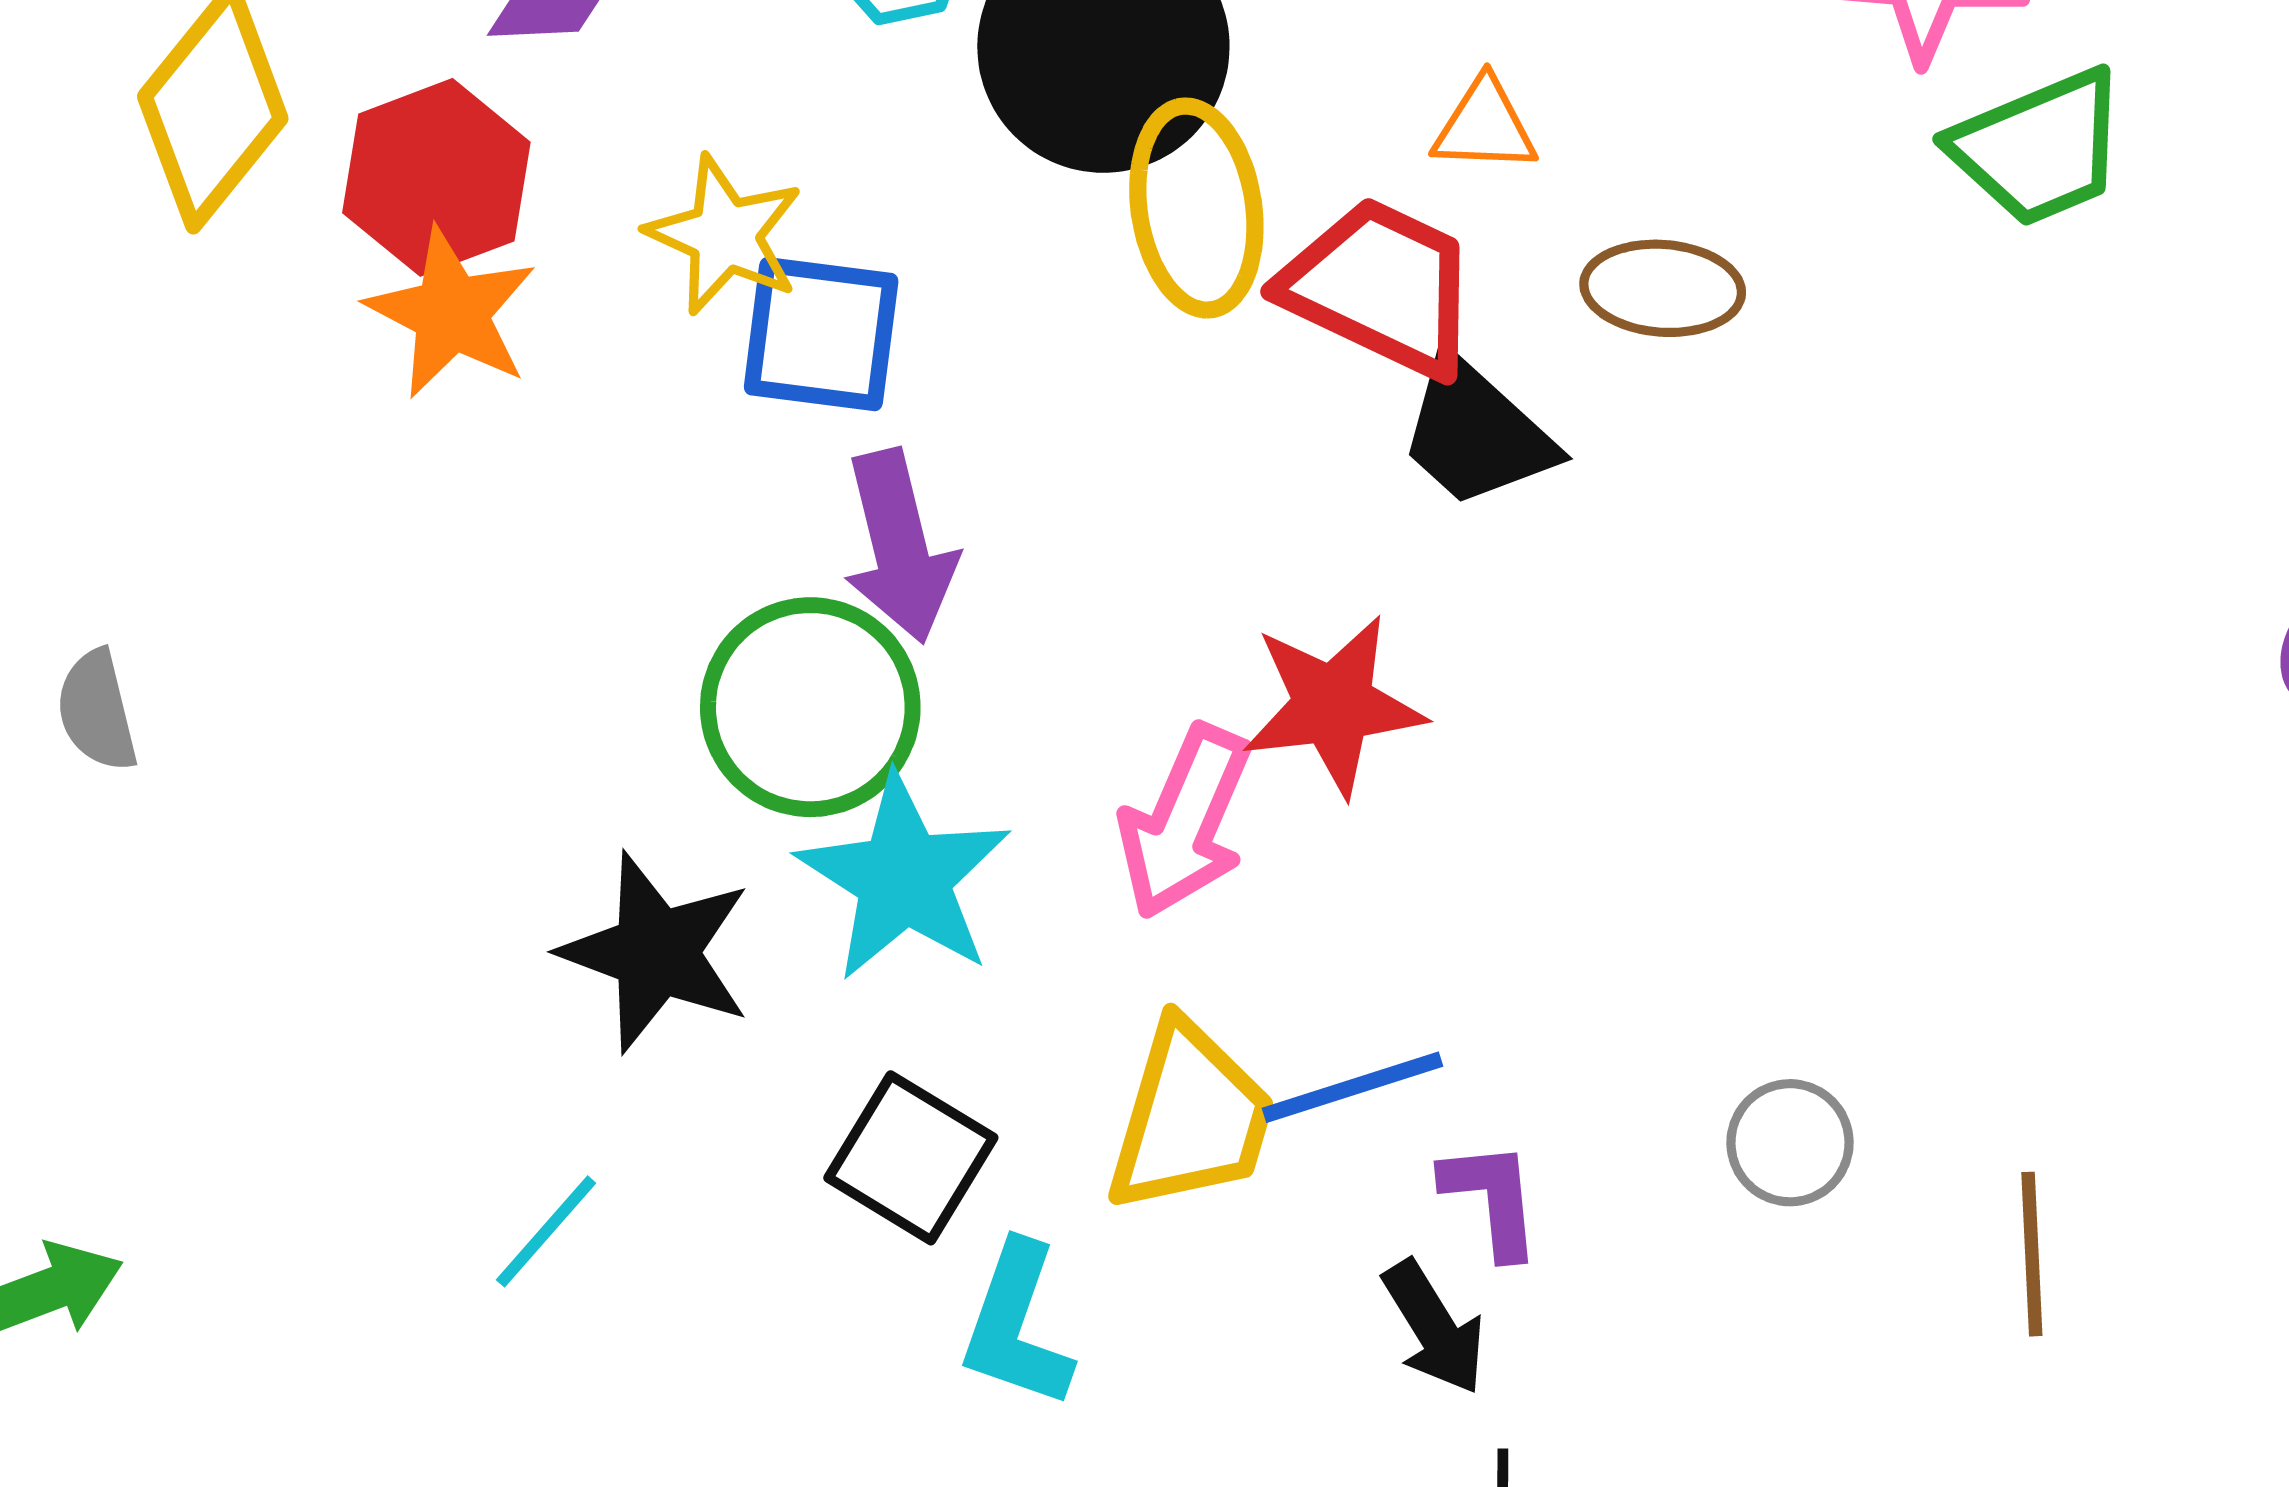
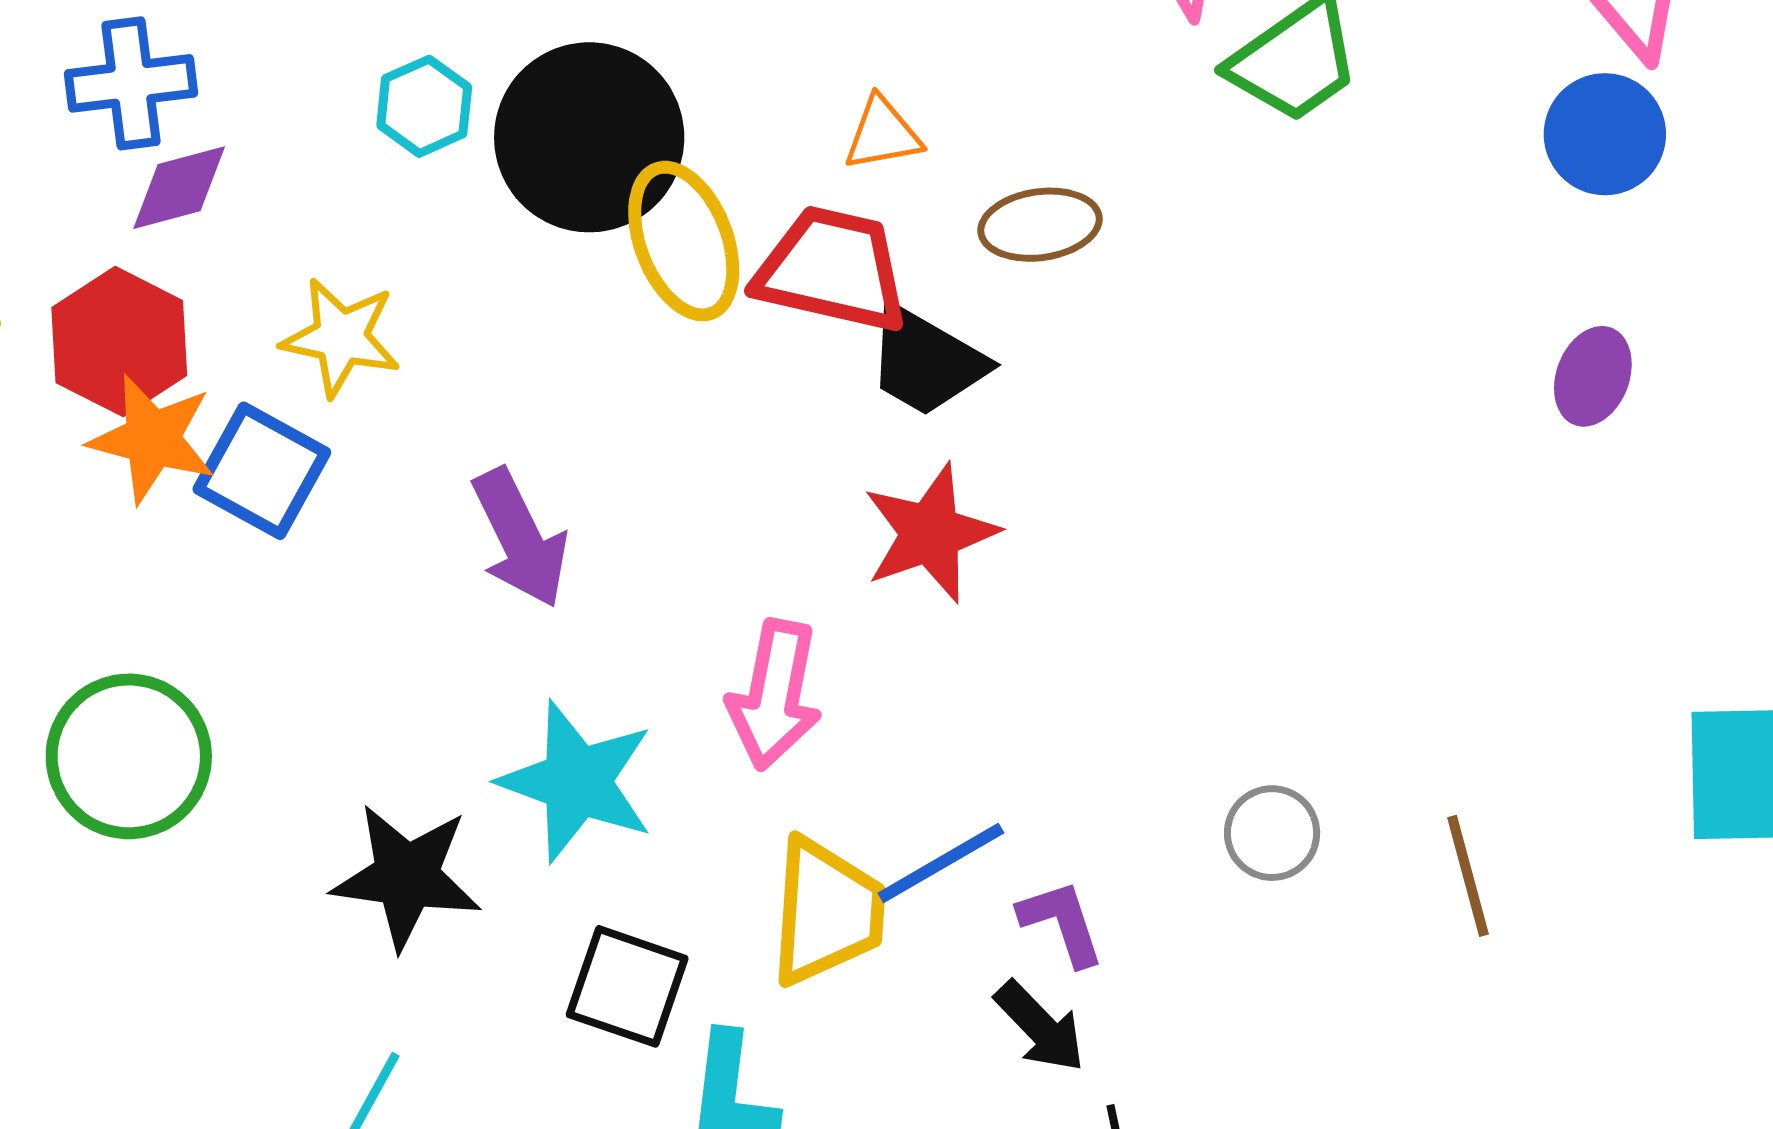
blue square: (821, 334) -> (262, 471), moved, turned 34
red star: (1333, 705) -> (930, 533), moved
green circle: (810, 707) -> (129, 756), moved

